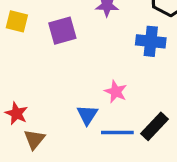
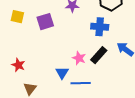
red star: (16, 113) -> (18, 65), moved
black rectangle: (154, 126) -> (99, 55), moved

